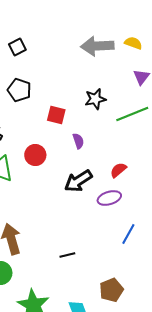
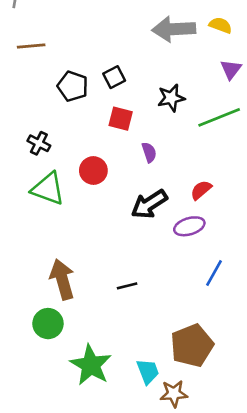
black square: (17, 47) -> (114, 77), moved
black line: (67, 255) -> (127, 286), moved
brown pentagon: (111, 290) -> (192, 346), size x1.4

